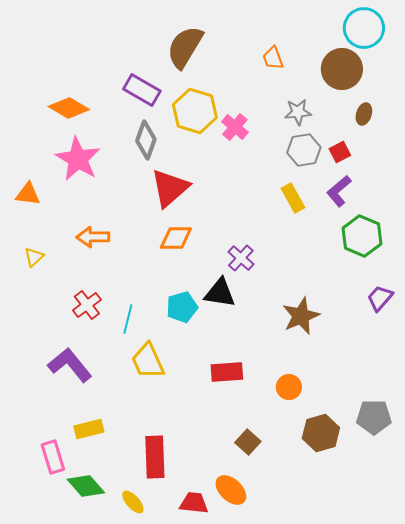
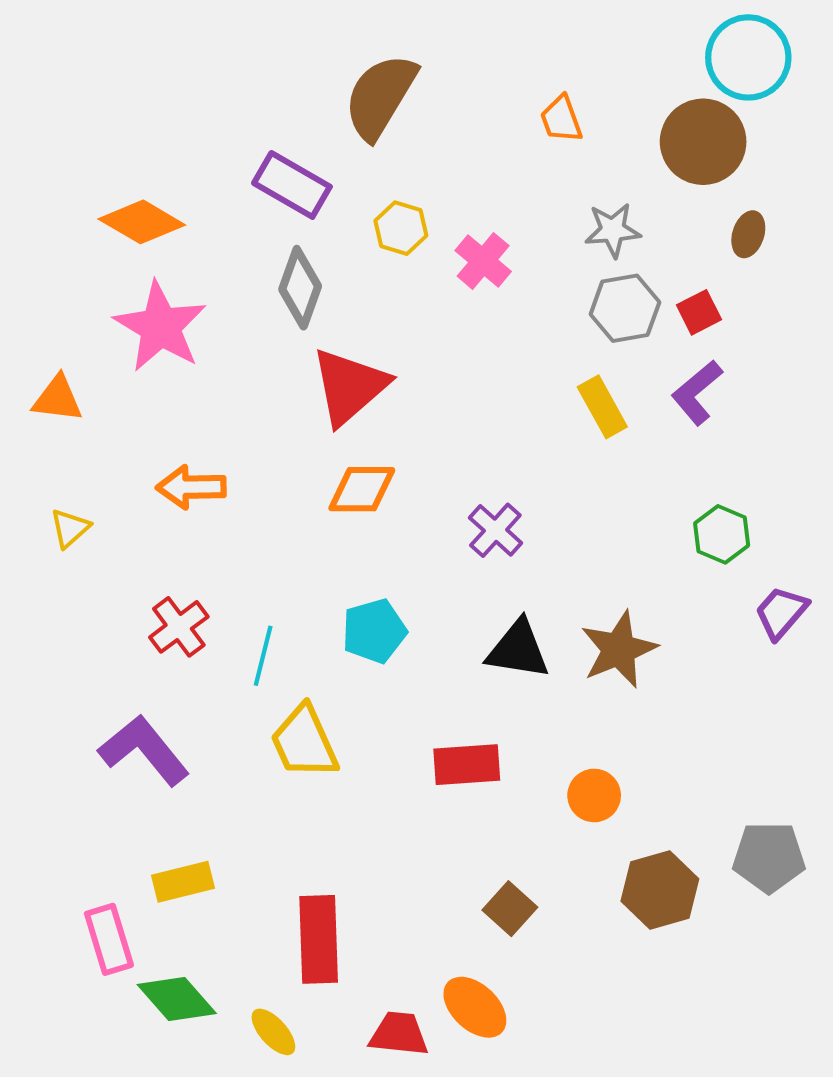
yellow hexagon: (195, 111) -> (401, 228), size x0.6
green hexagon: (362, 236) -> (722, 534), moved, size x0.7
black triangle: (220, 293) -> (518, 650), moved

